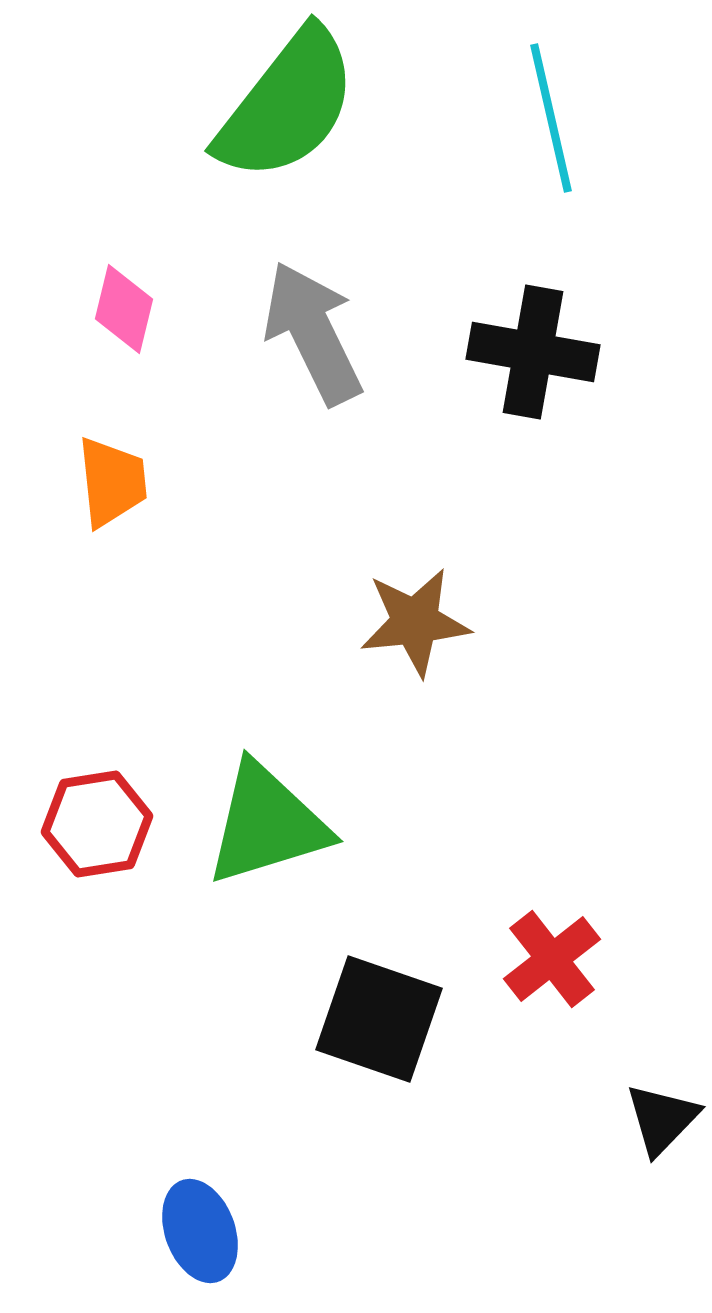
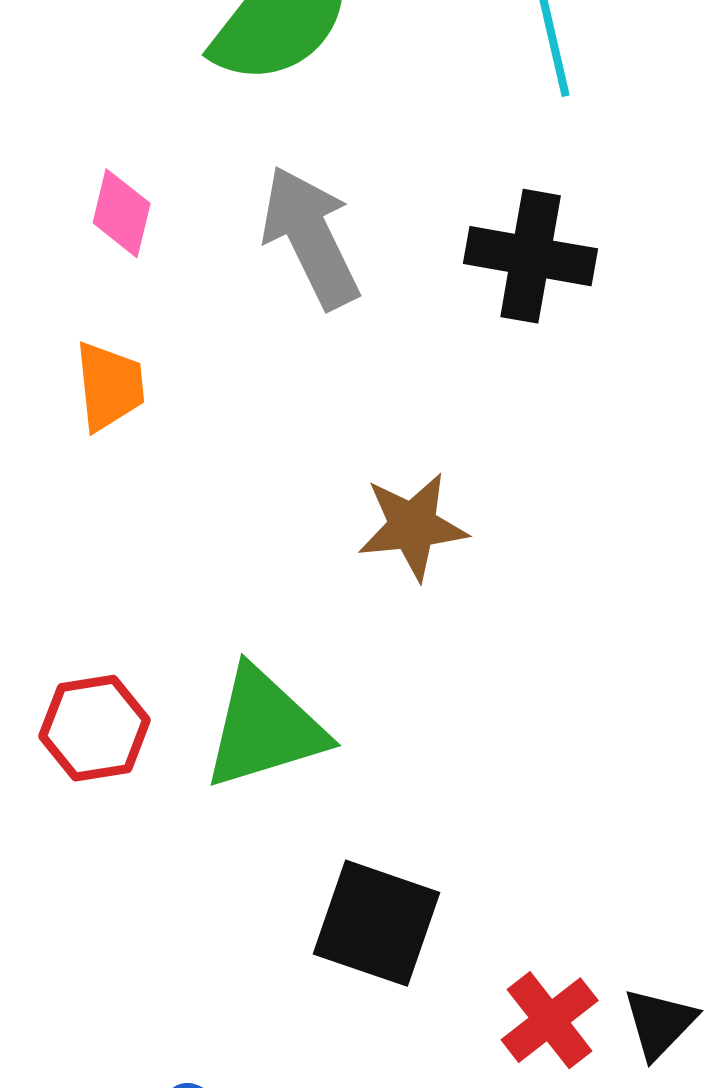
red cross: (552, 959) -> (550, 1020), moved

